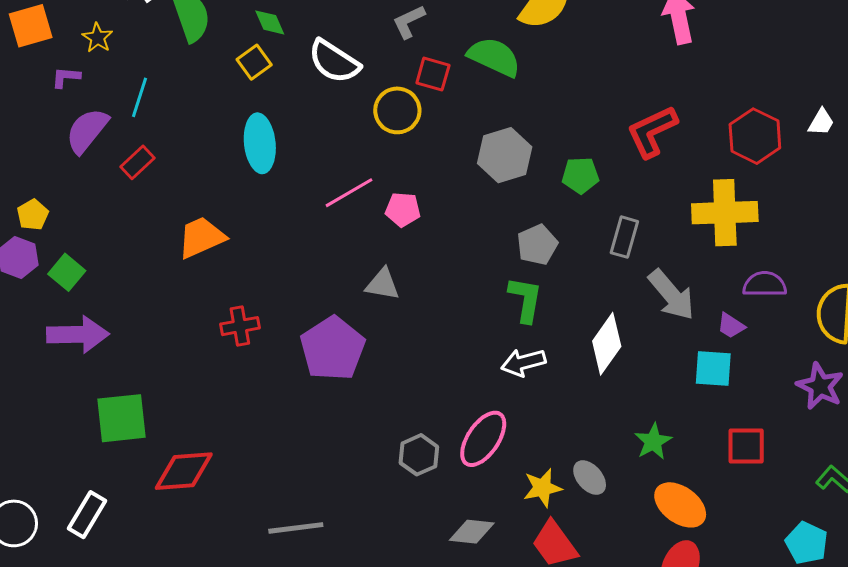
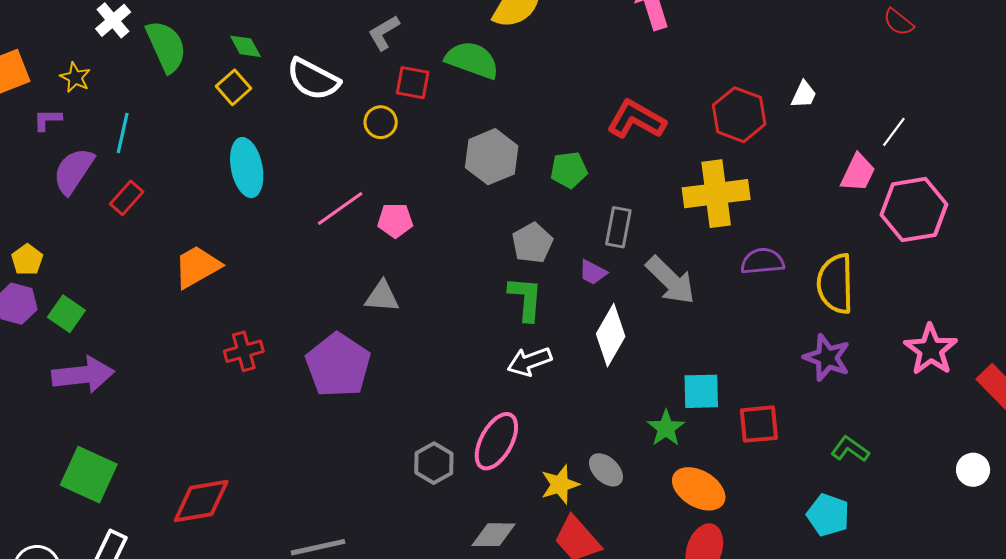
yellow circle: (397, 110) -> (381, 122), size x0.7
red L-shape: (652, 131) -> (636, 120), turned 60
purple trapezoid: (731, 326) -> (593, 272), moved
cyan square: (713, 368) -> (701, 391), moved
green square: (121, 418) -> (89, 475), moved, turned 36

